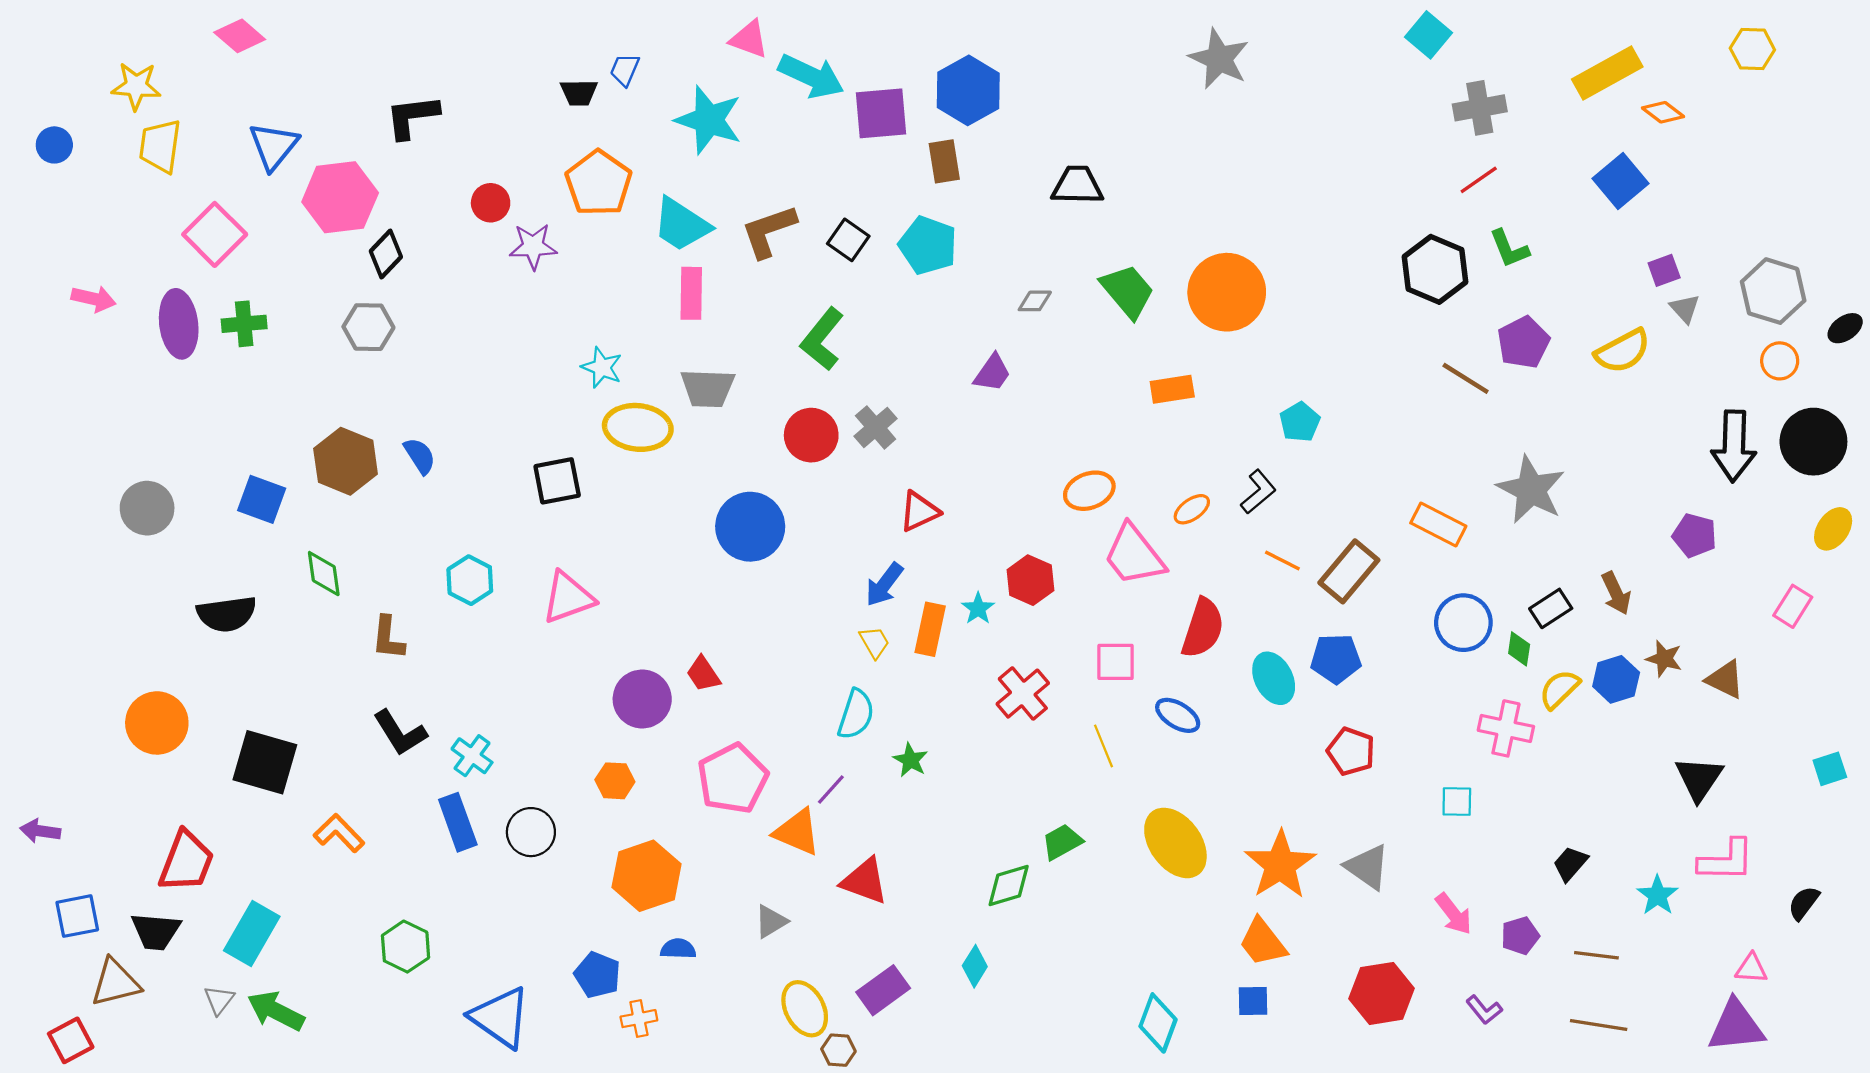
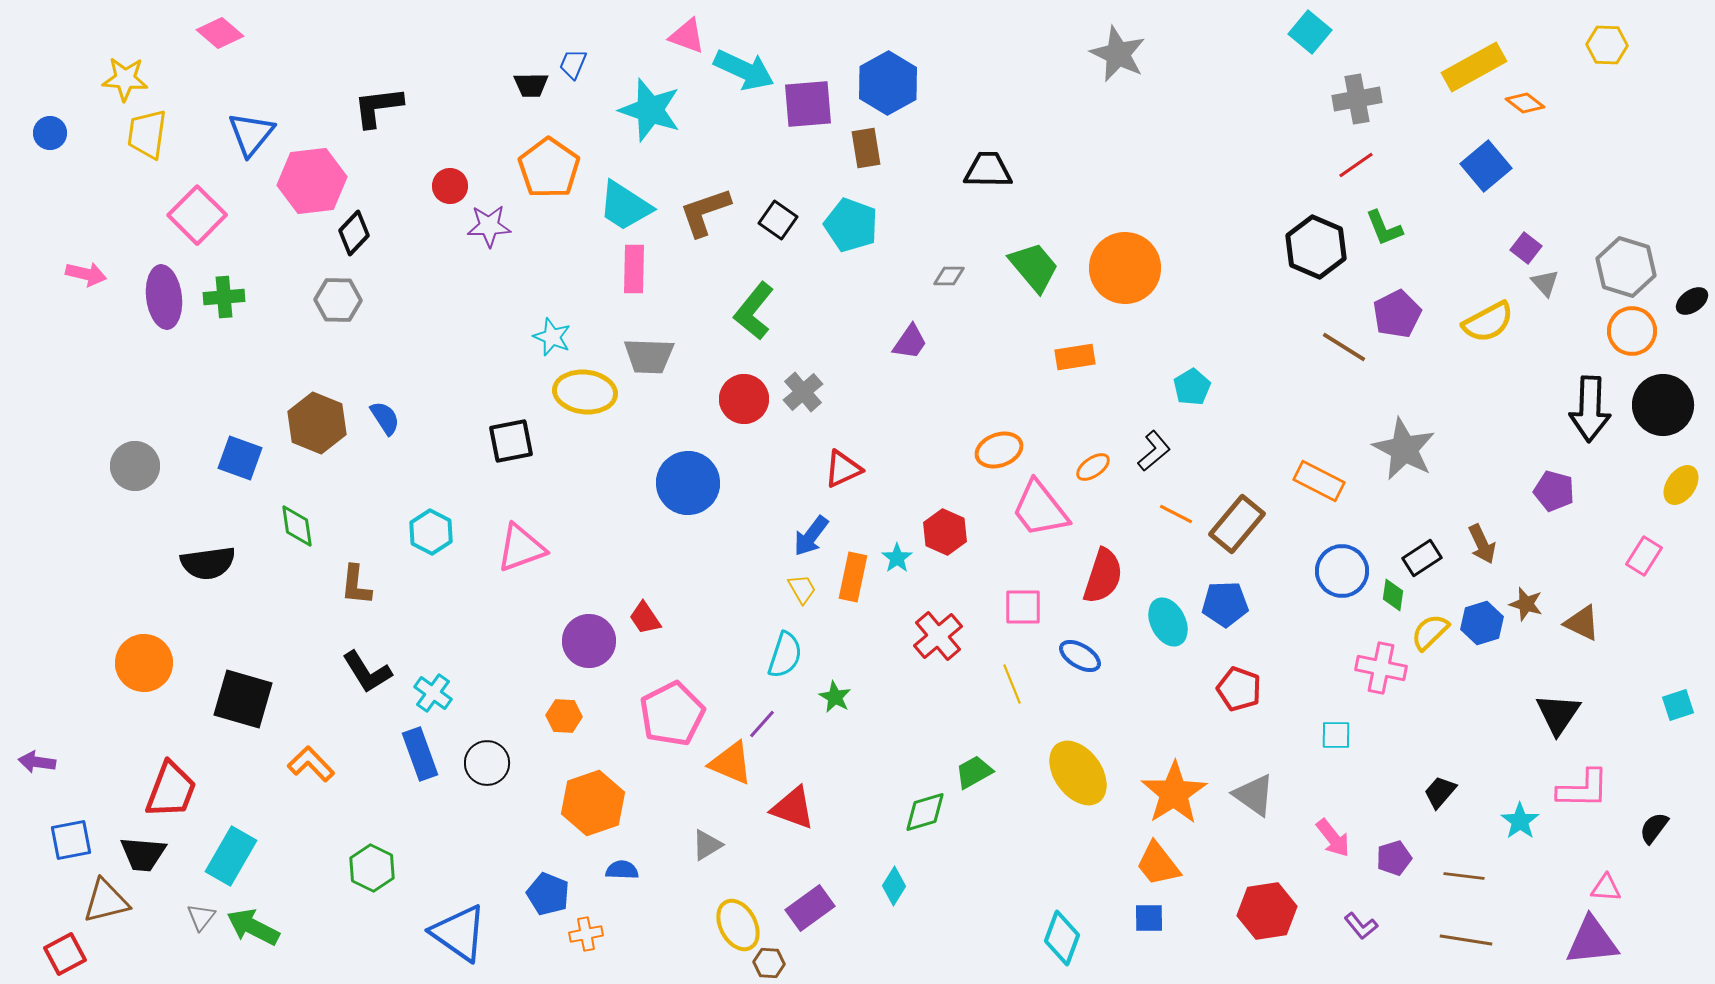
purple square: (1664, 270) -> (1526, 248), turned -32
orange circle: (1780, 361) -> (1632, 331), size x1.4

